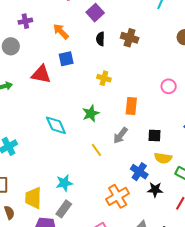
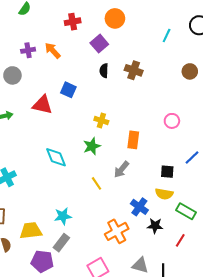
orange arrow: (61, 31) -> (53, 51), moved
blue square: (66, 59) -> (68, 90), turned 35
yellow cross: (104, 78) -> (101, 121), moved
black square: (154, 136) -> (167, 172), moved
yellow trapezoid: (33, 198) -> (31, 231), turned 80

